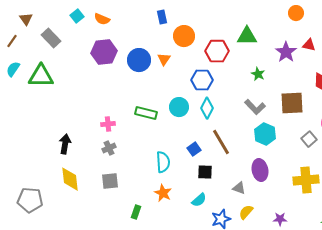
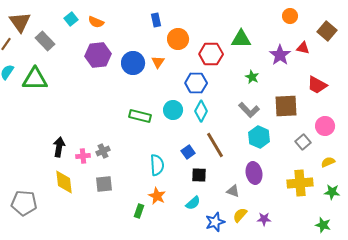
brown triangle: (26, 19) -> (20, 22), size x1.6
pink cross: (108, 124) -> (83, 156), moved
green rectangle: (136, 212) -> (139, 211), moved
purple star: (280, 219) -> (264, 219), moved

